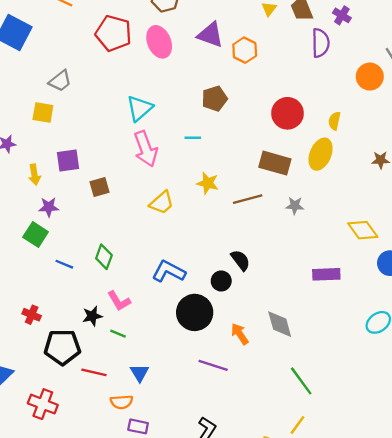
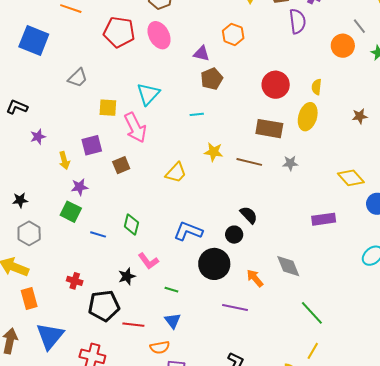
purple triangle: (210, 35) -> (201, 53), moved, size x0.7
yellow square: (43, 113) -> (108, 108), moved
pink arrow: (146, 149) -> (135, 128), moved
brown line: (248, 199) -> (249, 162), turned 35
green line: (118, 334) -> (171, 290), moved

